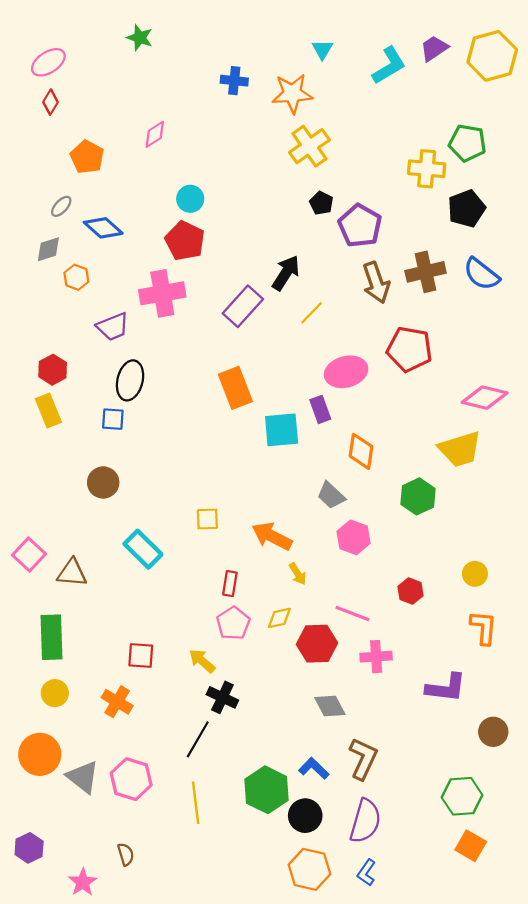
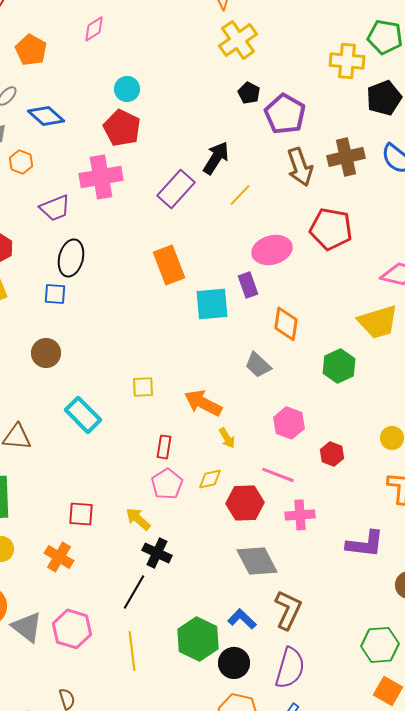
pink hexagon: (354, 537) -> (289, 423), moved
gray diamond: (330, 706) -> (257, 561), size x1.4

